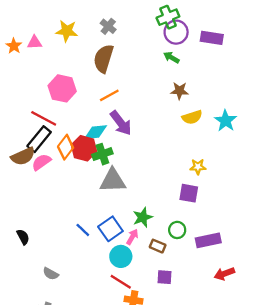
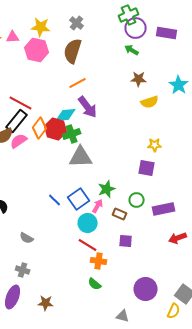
pink hexagon: (62, 88) -> (37, 50), moved
cyan star: (226, 121) -> (179, 85), moved

